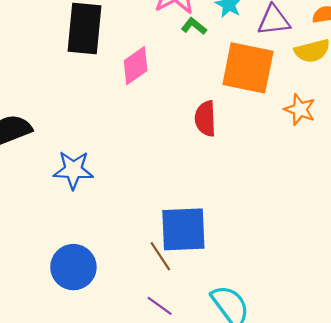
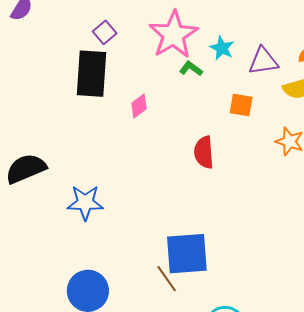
pink diamond: (136, 66) -> (139, 106), size x0.7
orange square: (248, 68) -> (241, 105), size x0.5

